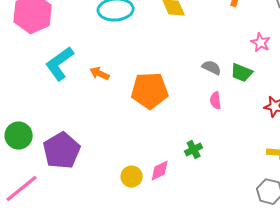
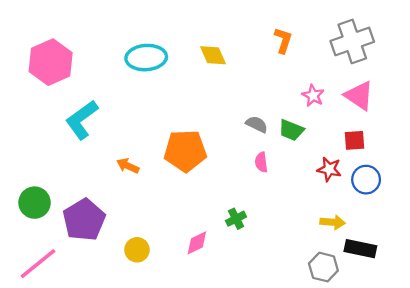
orange arrow: (100, 74) -> (128, 166), moved
yellow circle: (132, 177) -> (137, 250), moved

